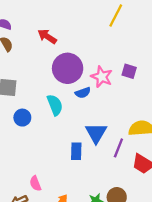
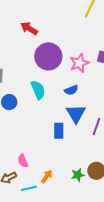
pink star: (102, 77) -> (79, 63), turned 30
blue semicircle: (83, 93) -> (71, 90), moved

